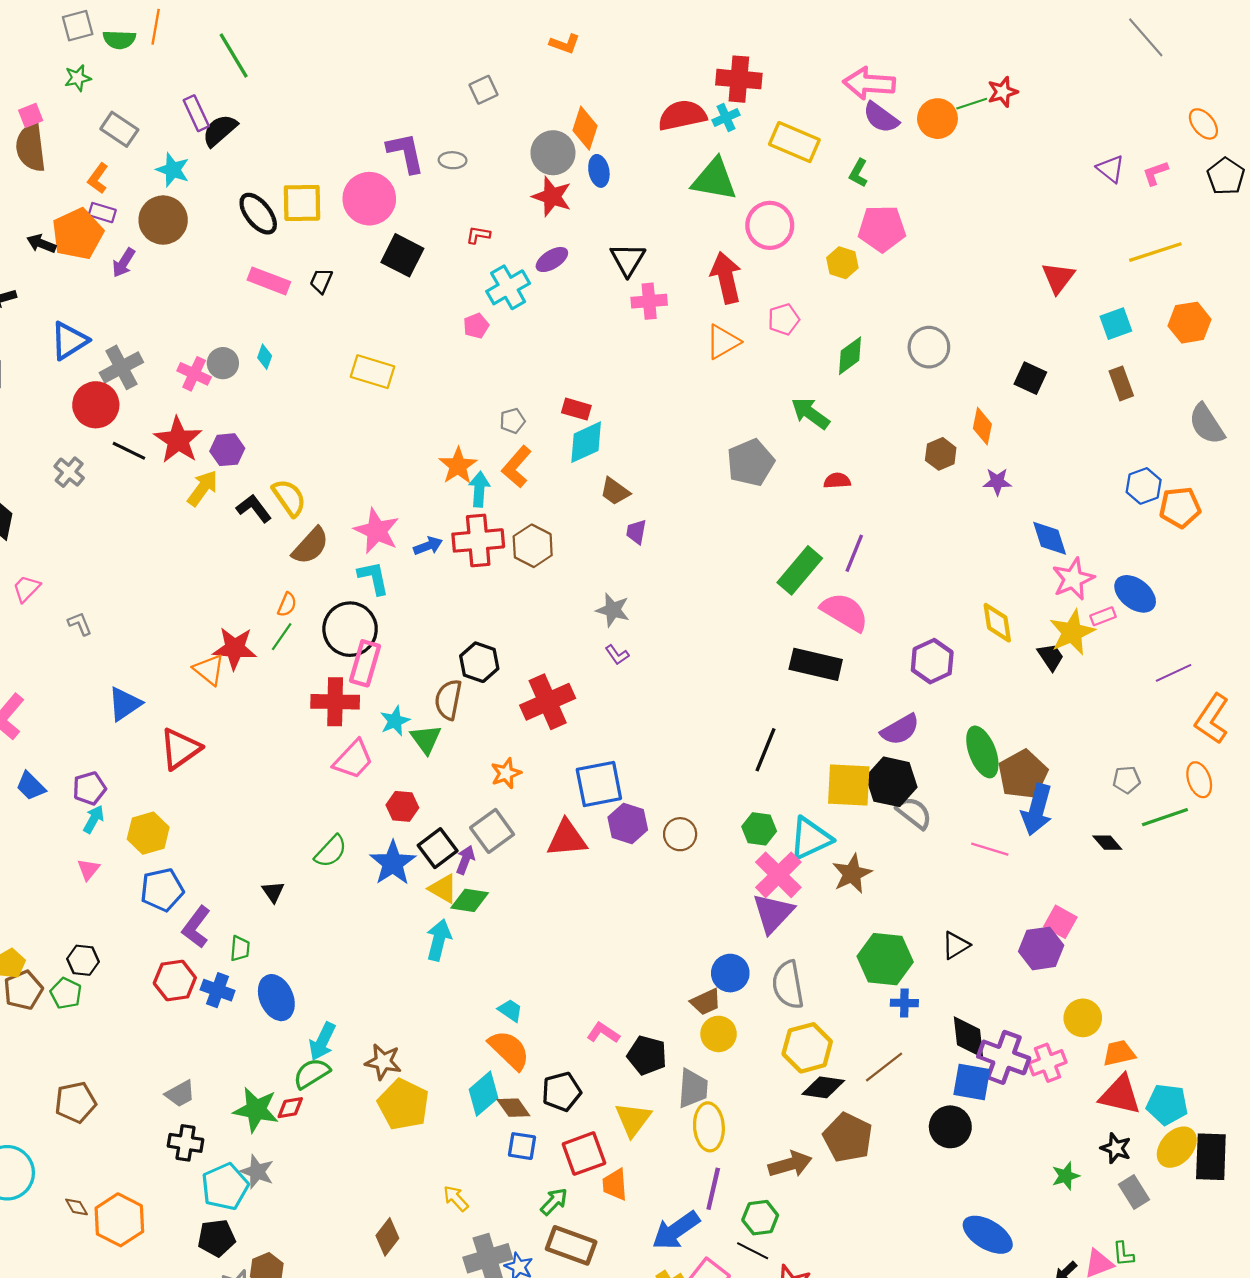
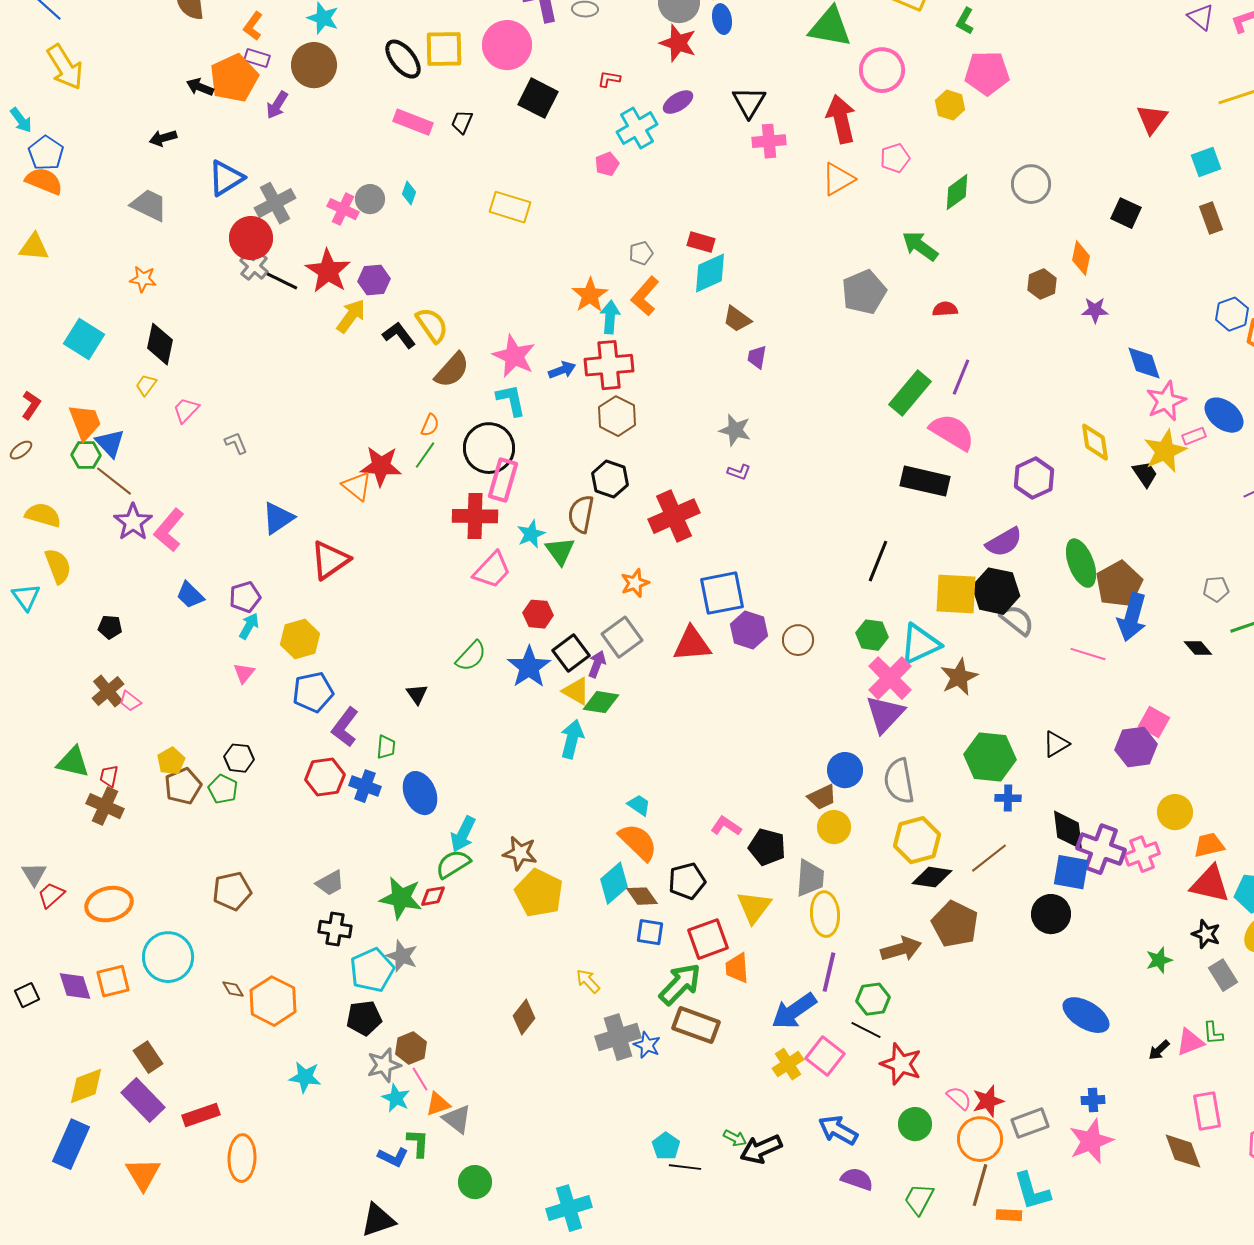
gray cross: (69, 472) -> (254, 266), moved
brown hexagon: (533, 546) -> (617, 416), moved
purple L-shape: (617, 655) -> (739, 472), turned -35
green arrow: (554, 1202) -> (680, 984), size x1.6

